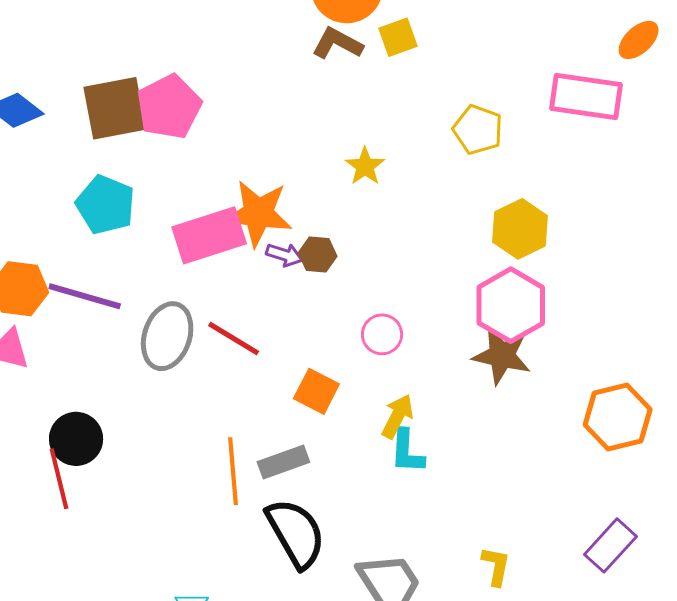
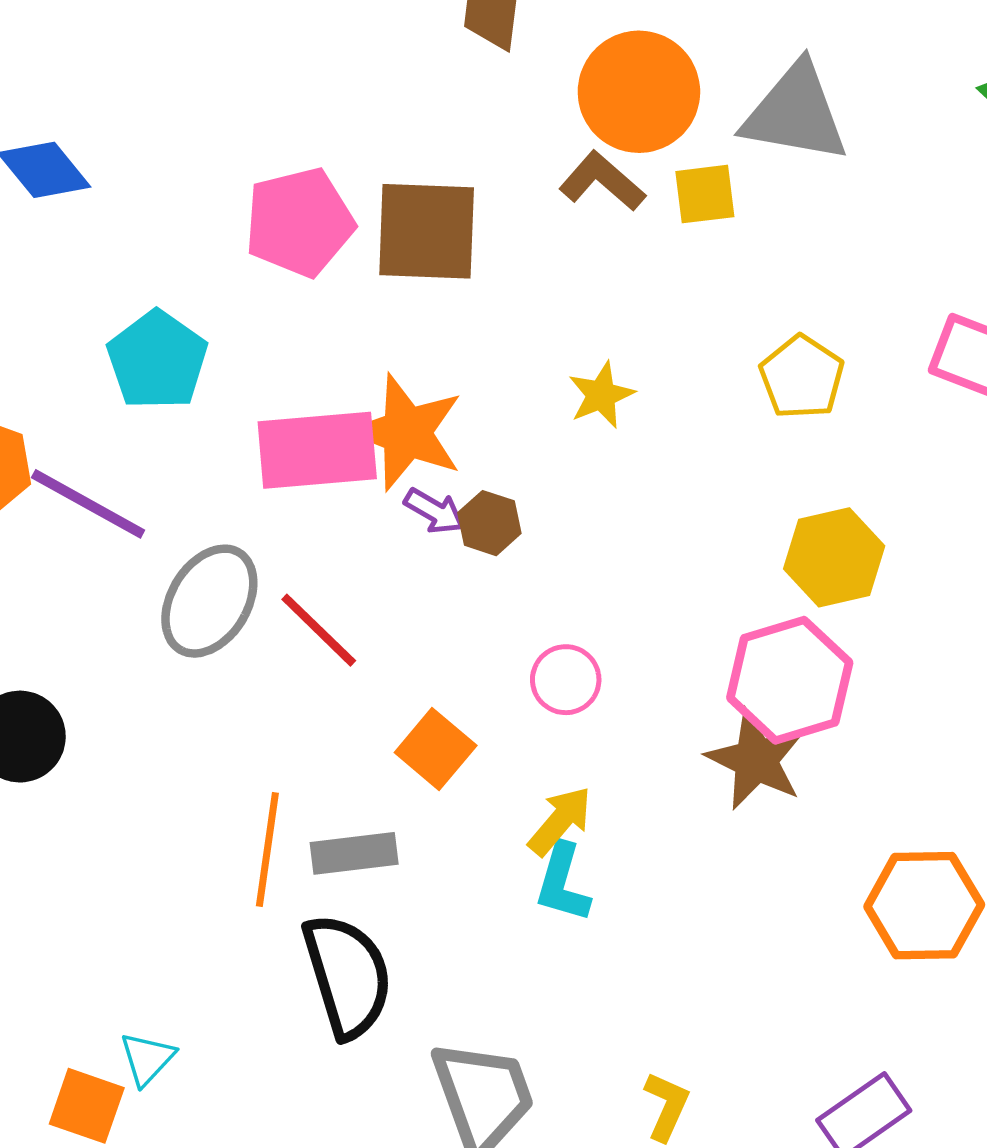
brown square: (115, 108) -> (427, 231), moved

